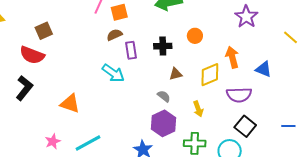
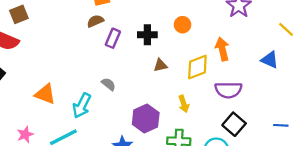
purple rectangle: (131, 50) -> (113, 38), turned 30
blue triangle: (264, 69) -> (270, 60), moved
cyan arrow: (113, 73) -> (82, 106), moved, turned 80
gray semicircle: (164, 96) -> (109, 84), moved

